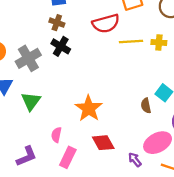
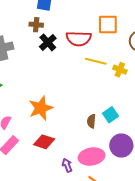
brown cross: (57, 23) -> (36, 25), turned -32
black cross: (61, 46) -> (48, 42), moved
red diamond: (103, 143) -> (44, 142), turned -60

